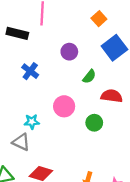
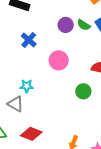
green semicircle: (89, 76) -> (84, 25), moved, turned 80
pink circle: (64, 106) -> (59, 60), moved

